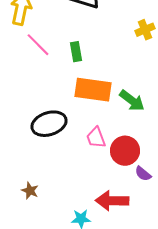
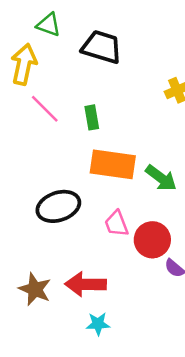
brown star: (30, 191) -> (35, 289), size x1.5
red arrow: (112, 201) -> (86, 284), moved

